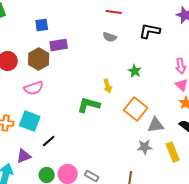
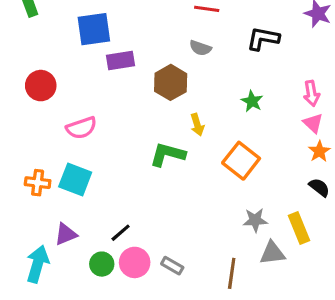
blue square: (42, 25) -> (94, 29), size x1.6
brown hexagon: (39, 59) -> (171, 82), moved
green star: (135, 71) -> (252, 101), moved
gray triangle: (156, 125) -> (272, 253), moved
black line: (49, 141) -> (121, 233), moved

